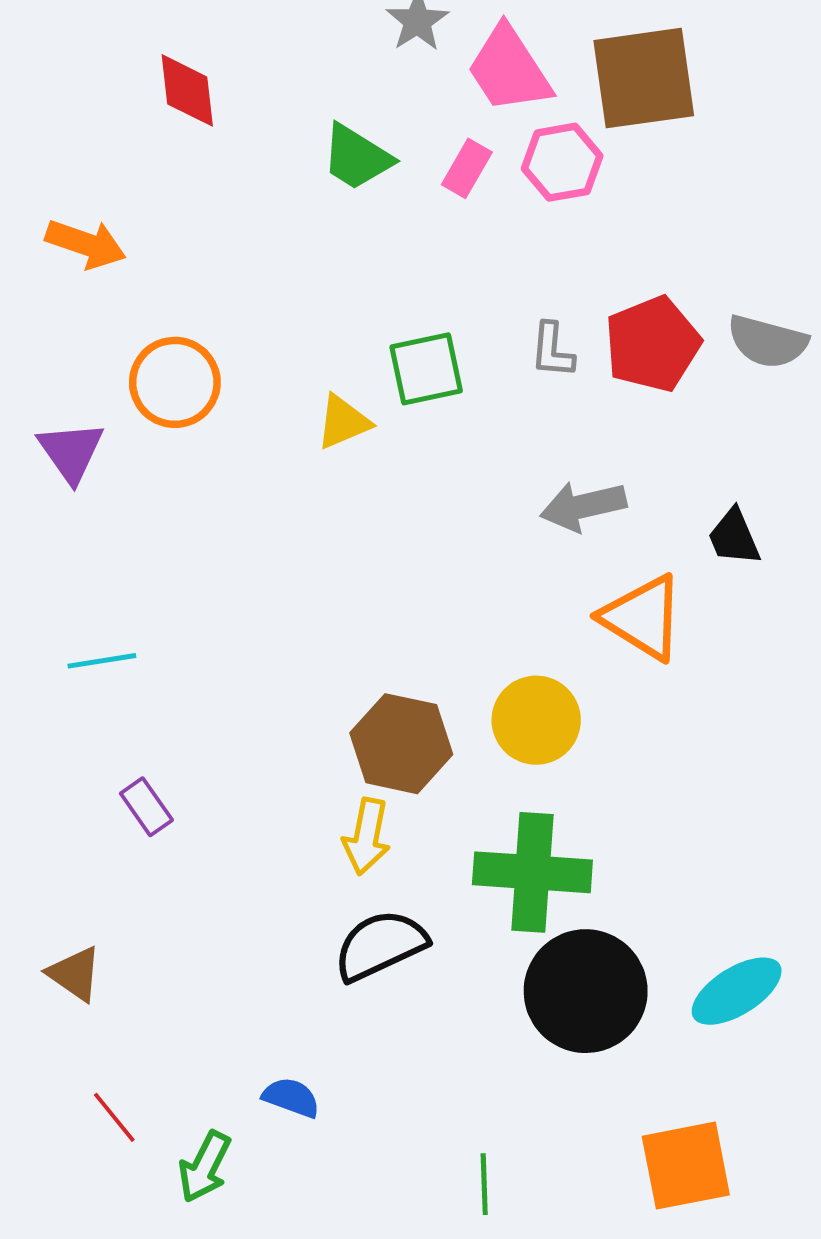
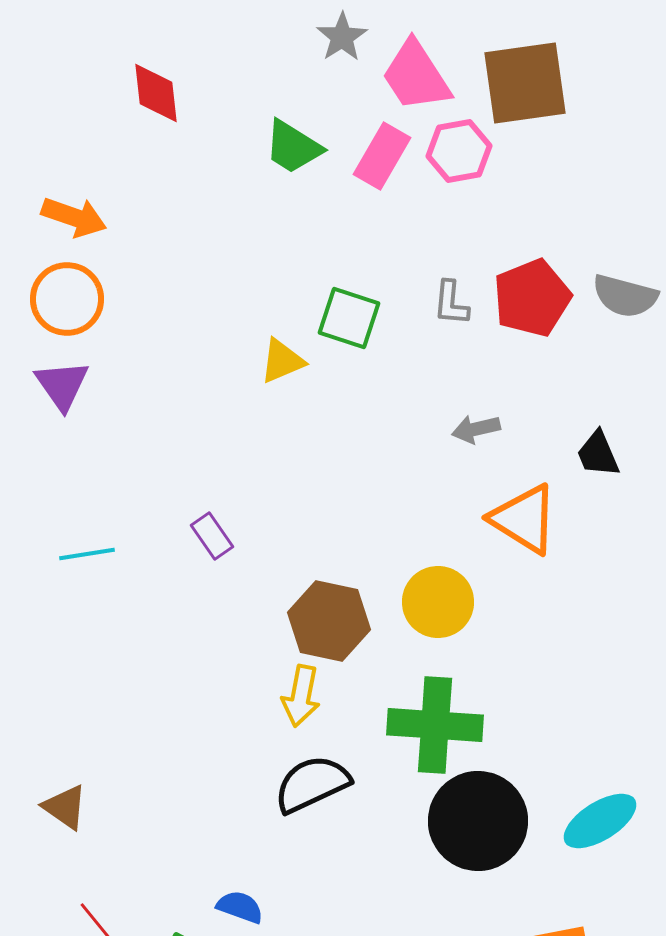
pink rectangle: (467, 168) -> (382, 156), size x1.4
green square: (426, 369) -> (349, 318), turned 30
orange circle: (175, 382) -> (67, 299), moved
gray arrow: (583, 506) -> (476, 429), size x0.7
purple rectangle: (146, 807) -> (212, 536), moved

